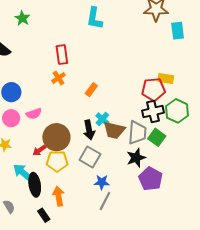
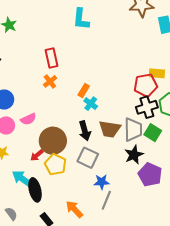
cyan cross: (102, 119) -> (91, 104), moved
yellow pentagon: (57, 161) -> (55, 165), turned 30
orange arrow: (59, 196) -> (74, 209), moved, turned -30

